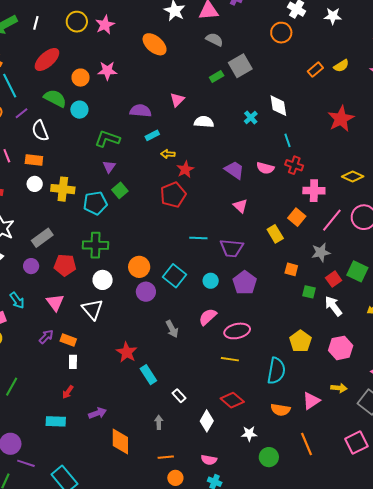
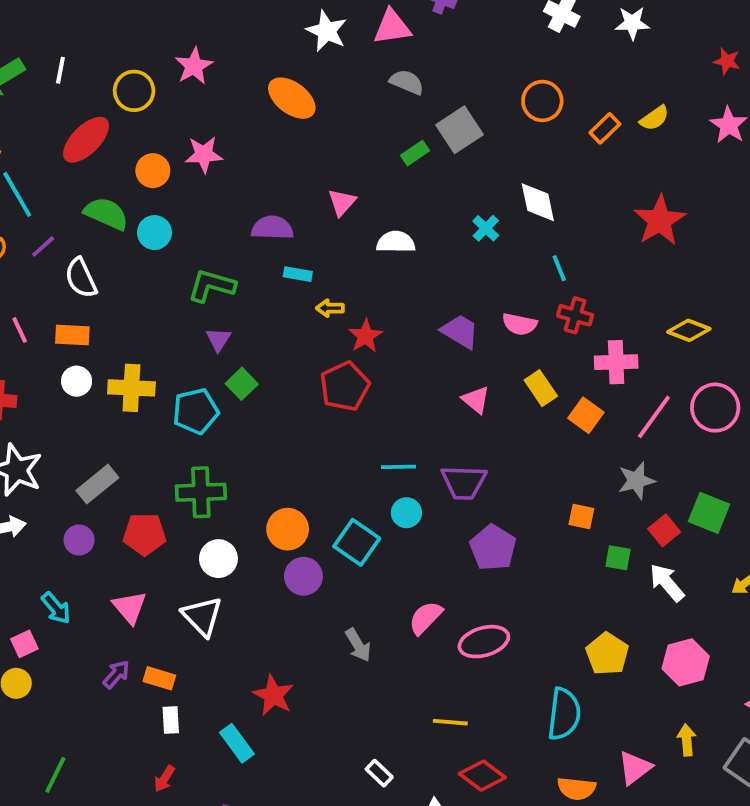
yellow circle: (77, 22) -> (134, 91), moved
orange circle: (281, 33) -> (542, 101), moved
cyan rectangle: (152, 135) -> (298, 274), turned 40
yellow rectangle: (275, 234) -> (541, 388), moved
cyan circle: (211, 281) -> (406, 513), moved
yellow line: (230, 359) -> (450, 722), moved
cyan rectangle: (148, 375) -> (237, 743), moved
yellow arrow: (339, 388) -> (687, 740), turned -98

